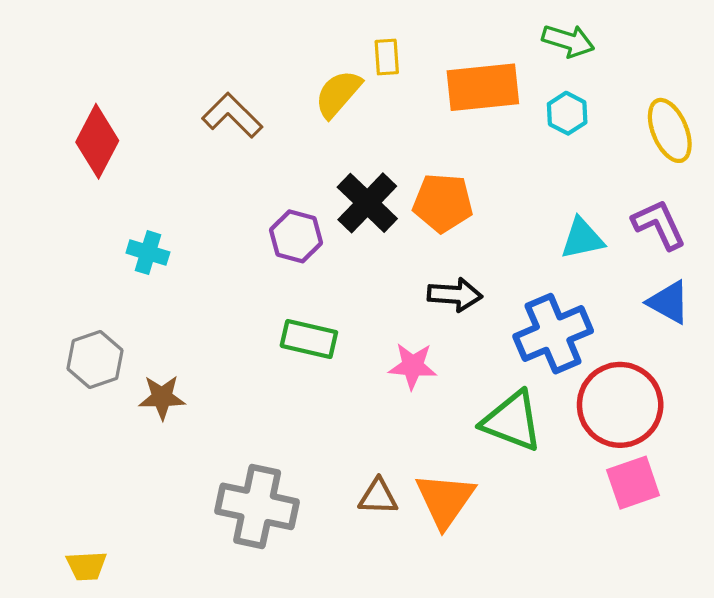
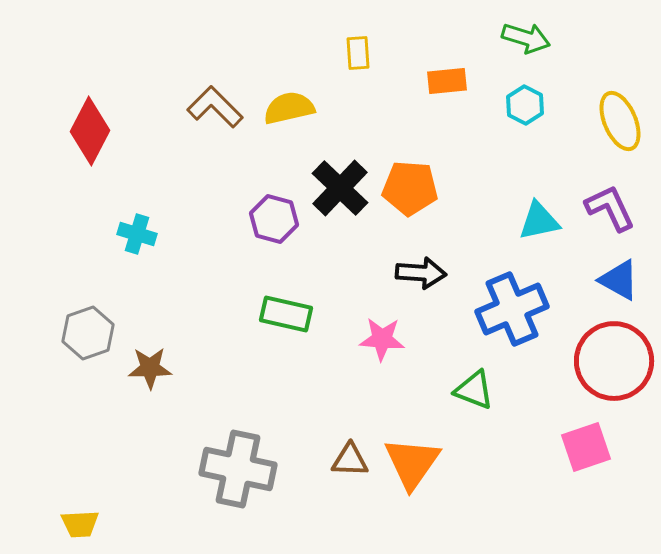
orange rectangle: (483, 87) -> (447, 81), size x0.6
yellow semicircle: (338, 94) -> (289, 108), moved, turned 36
red circle: (620, 405) -> (614, 361), moved
green triangle: (512, 421) -> (474, 390), size x0.7

